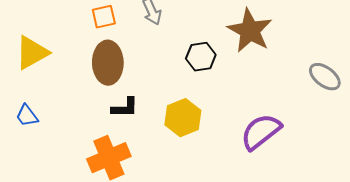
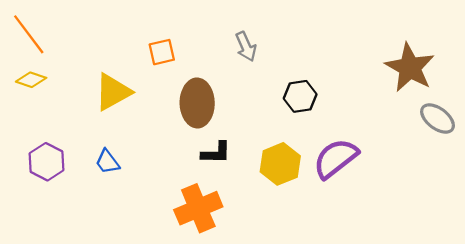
orange square: (104, 17) -> (162, 52), moved
brown star: (250, 31) -> (410, 68), moved
purple semicircle: (261, 132) -> (336, 158), moved

